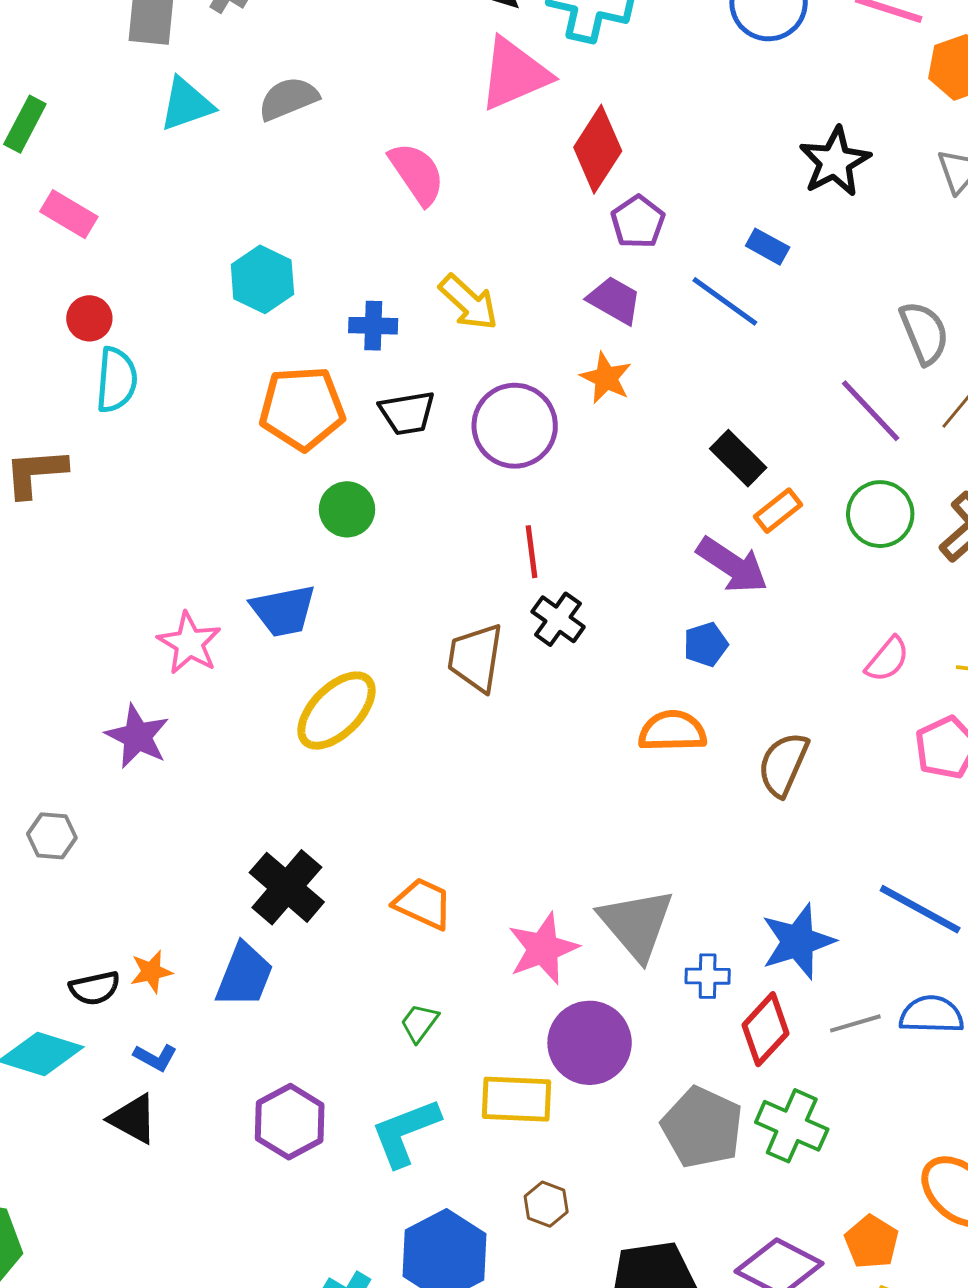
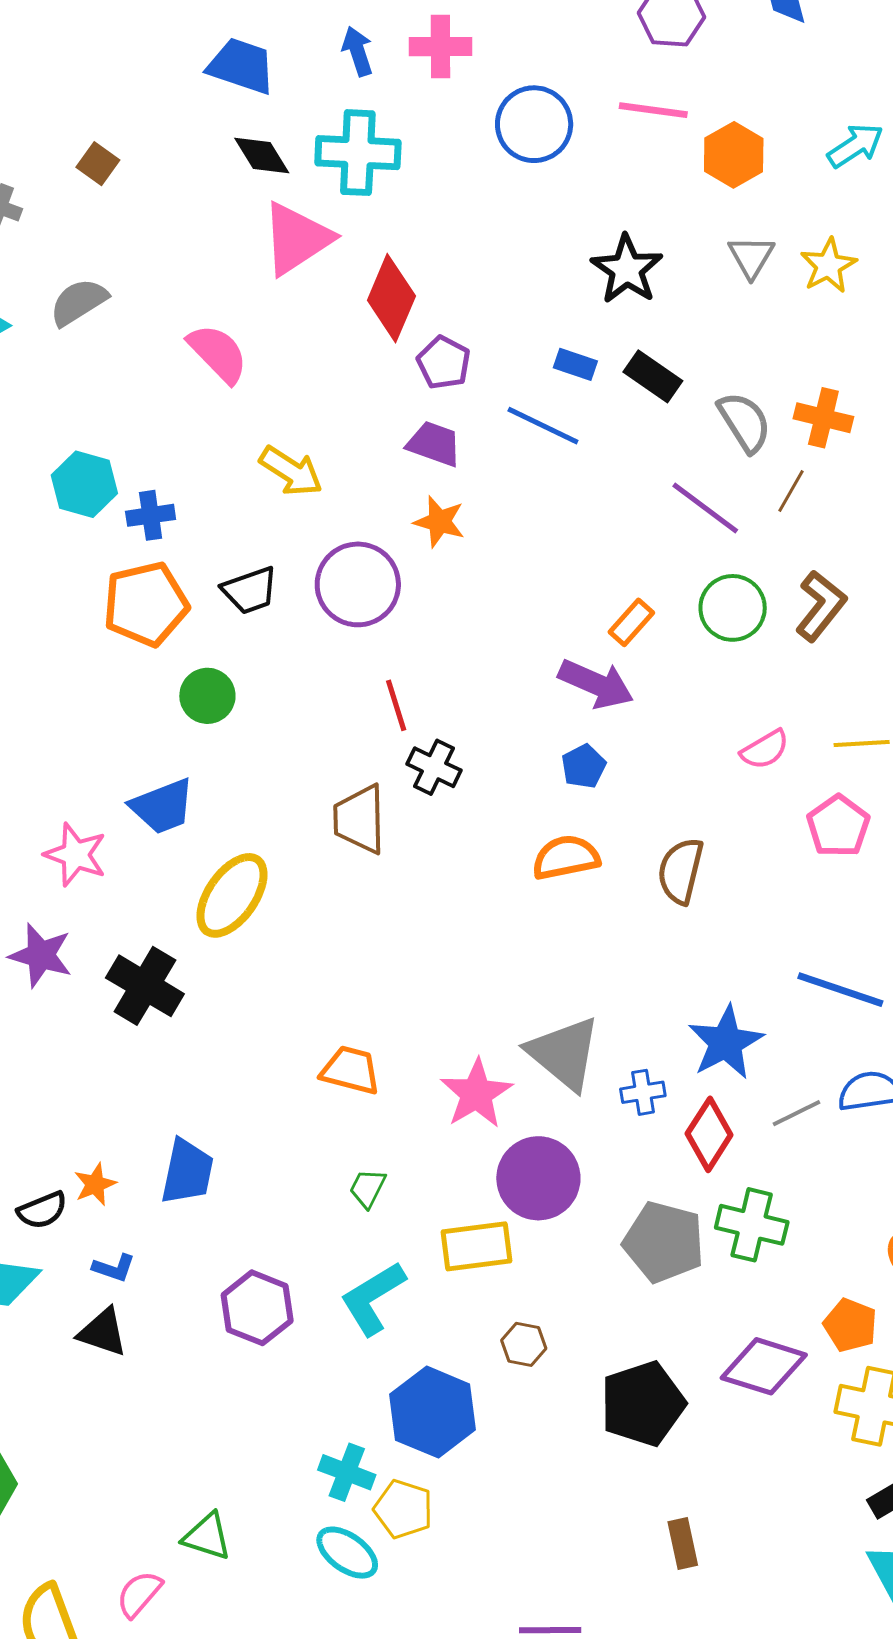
blue cross: (373, 326) -> (151, 515), moved
black rectangle: (738, 458) -> (653, 376), moved
pink semicircle: (887, 659) -> (765, 750), turned 30
black cross: (287, 887) -> (145, 986), moved

